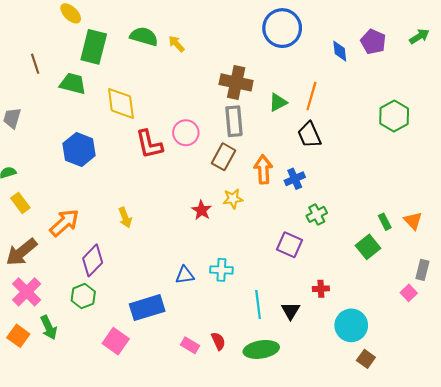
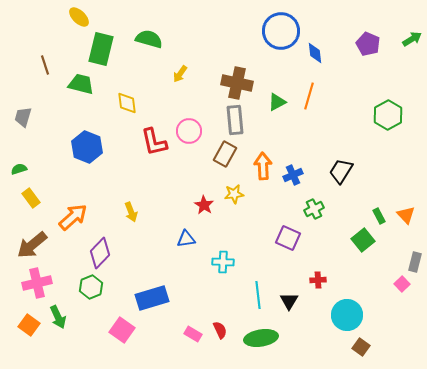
yellow arrow: (176, 44) -> (180, 74), moved, turned -102
blue diamond: (340, 51) -> (315, 53), moved
yellow diamond: (121, 103) -> (127, 103), size x0.7
black trapezoid: (309, 135) -> (341, 171), moved, turned 56
blue triangle: (185, 275) -> (186, 239), moved
pink cross: (27, 292) -> (37, 283), turned 32

